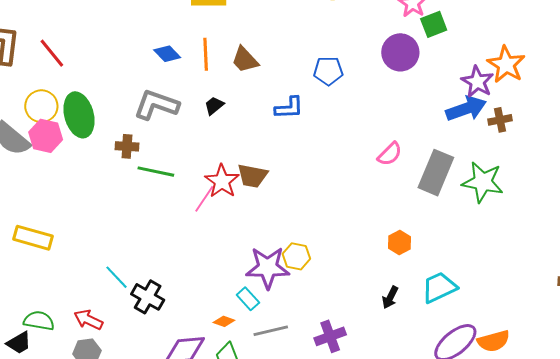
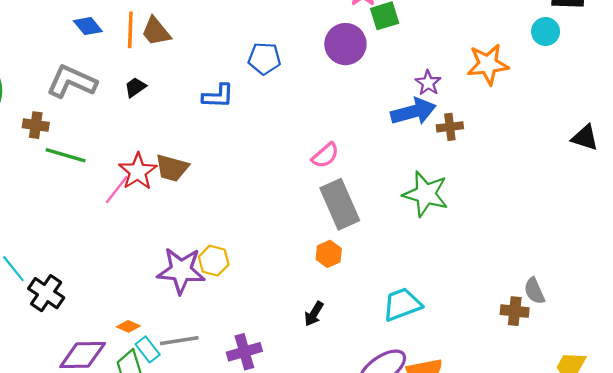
brown trapezoid: (245, 60) -> (156, 31), moved
orange star: (506, 64) -> (488, 64), moved, turned 30
purple star: (477, 82) -> (428, 83), size x0.7
gray rectangle: (436, 173) -> (340, 204), moved, turned -51
cyan trapezoid: (439, 287) -> (402, 304), moved
cyan rectangle: (248, 299) -> (148, 349), moved

